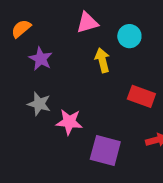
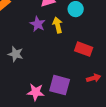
purple star: (41, 59) -> (38, 24), moved
pink star: (69, 122) -> (36, 92), moved

